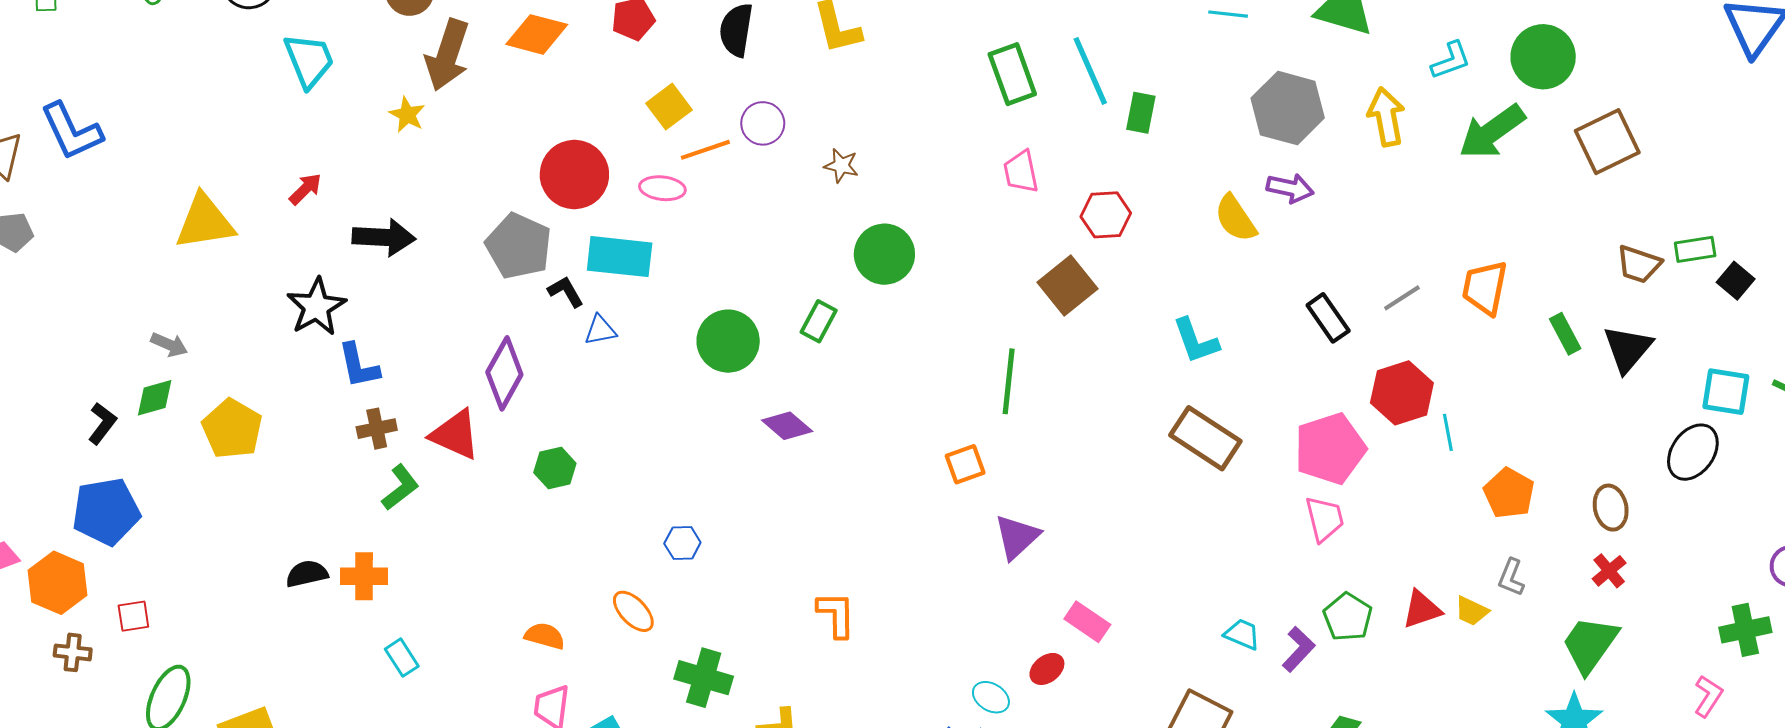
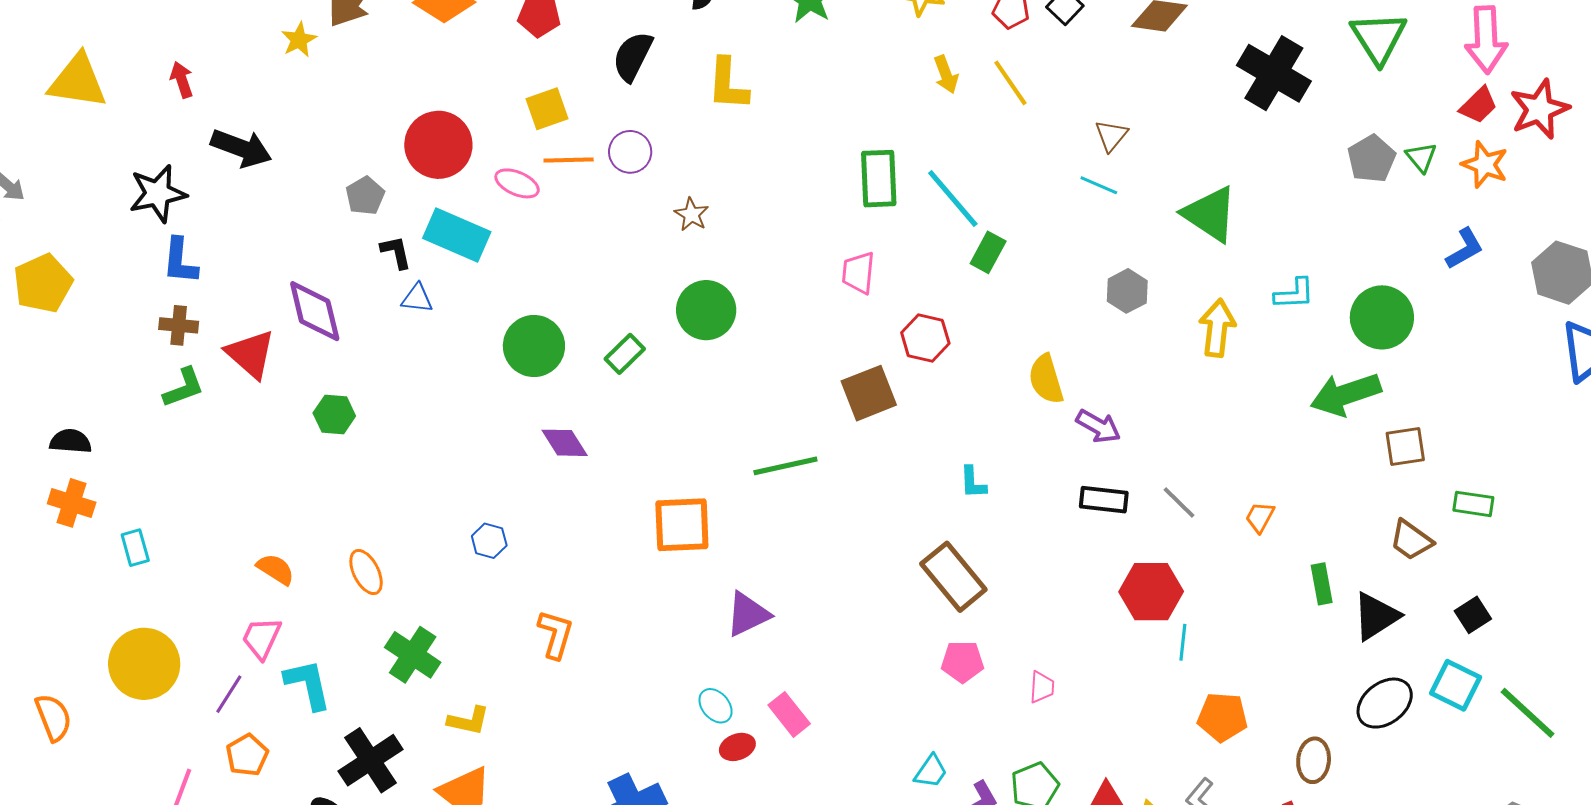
cyan line: (1090, 71) -> (953, 198), turned -34
gray hexagon: (1288, 108) -> (1127, 291), size x0.6
green arrow: (1492, 132) -> (1346, 394), moved
brown square: (1607, 142) -> (1405, 447), moved, size x0.7
purple arrow: (1290, 188) -> (1098, 426), moved
red arrow: (305, 189) -> (182, 80), turned -81
gray pentagon: (519, 246) -> (365, 196), size x0.6
green rectangle: (1695, 249) -> (1473, 504), moved
black square: (1736, 281) -> (1473, 615), moved
orange trapezoid: (1485, 288) -> (1260, 517), size x0.6
gray line: (1402, 298) -> (1179, 503), turned 60
black rectangle: (1328, 318) -> (1104, 500), turned -66
cyan L-shape: (1196, 341) -> (973, 482), size x0.7
purple diamond: (504, 373) -> (315, 311), turned -60
green line: (1009, 381) -> (785, 466), turned 54
pink pentagon: (1330, 449) -> (962, 662), moved, size x0.6
black ellipse: (1693, 452) -> (1385, 703), moved
orange square: (965, 464) -> (682, 525), moved, size x1.6
orange pentagon: (1509, 493) -> (1222, 717), turned 30
pink trapezoid: (1325, 519) -> (1042, 687), size x0.7
blue hexagon: (682, 543) -> (489, 541), moved
orange cross: (364, 576) -> (72, 503), moved
cyan trapezoid: (1242, 634) -> (931, 771), turned 84
cyan ellipse: (991, 697) -> (716, 706), moved

